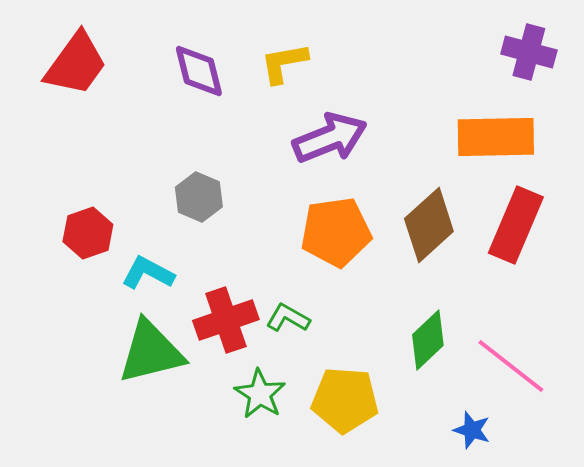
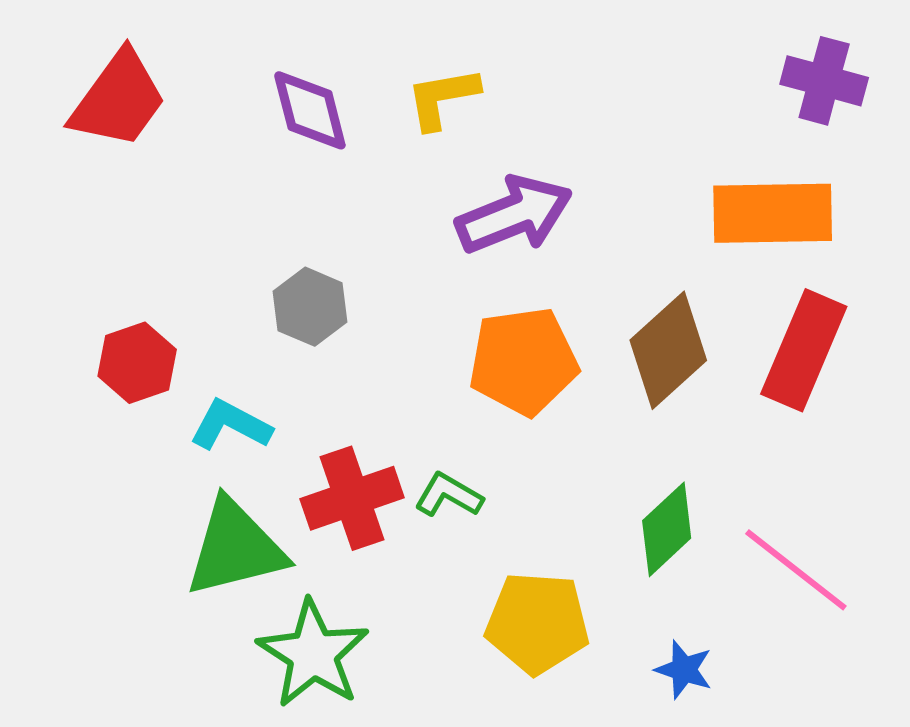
green star: (260, 394) -> (313, 654), moved, size x1.4
blue star: (472, 430) -> (684, 670), moved

